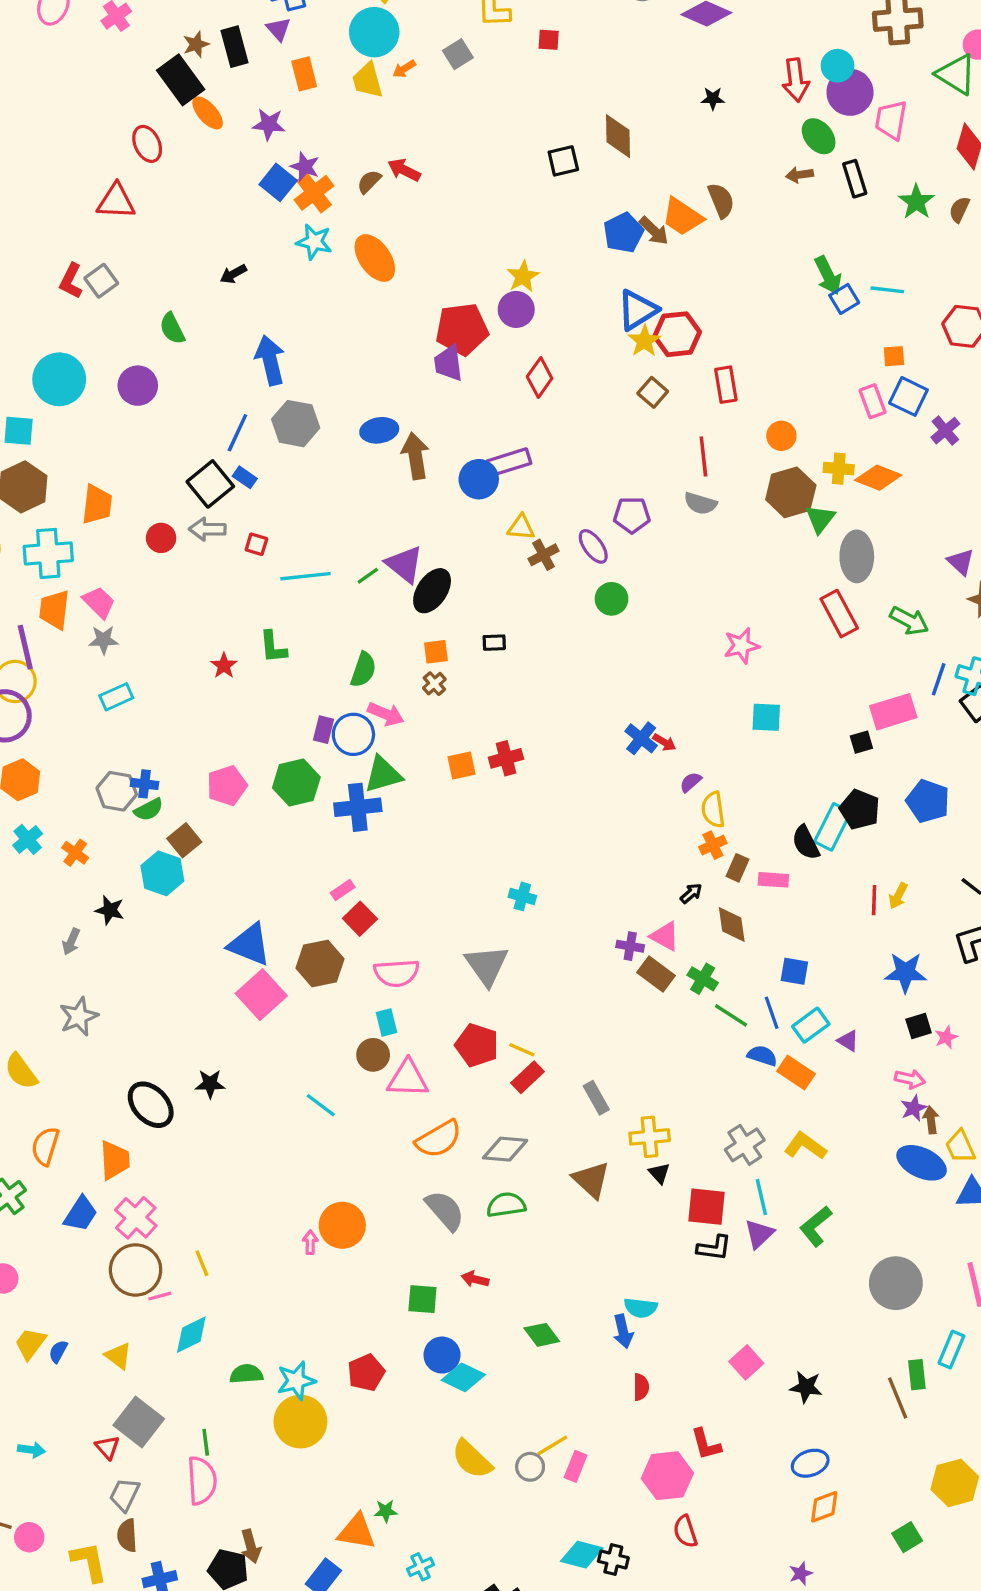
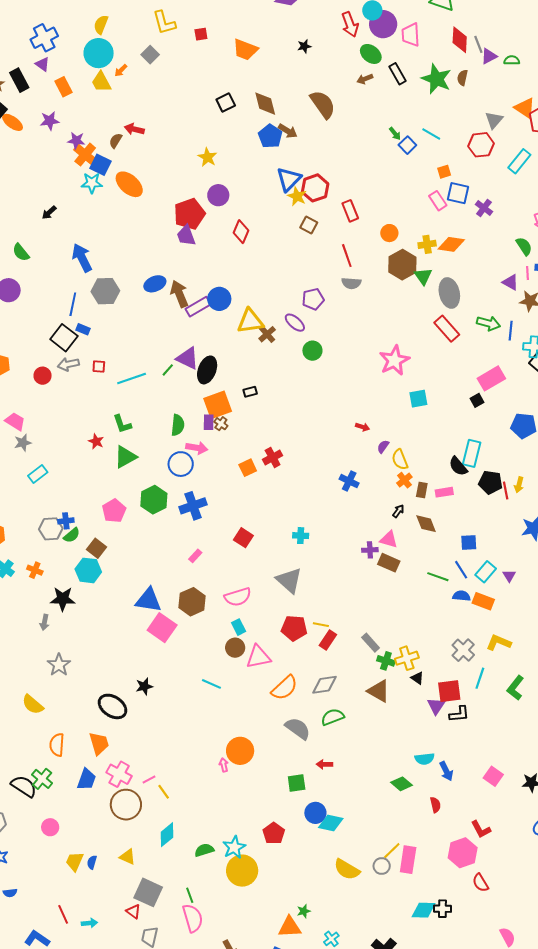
brown diamond: (618, 136) -> (265, 104), moved
blue square: (278, 182) -> (101, 165), moved
brown semicircle: (721, 200) -> (323, 104), size x1.4
green star: (916, 202) -> (436, 79), size x1.4
orange trapezoid: (682, 217) -> (245, 50), moved
green arrow: (828, 275) -> (395, 134), size x0.6
yellow star: (523, 276) -> (207, 157), moved
cyan line: (887, 290) -> (431, 134), turned 36
purple rectangle: (509, 462) -> (198, 307), moved
yellow triangle: (521, 527) -> (250, 321), size x1.6
pink star: (742, 646) -> (394, 360), size x1.4
orange square: (436, 652) -> (218, 405), size x1.8
blue line: (939, 679) -> (511, 331), moved
purple rectangle: (324, 730) -> (209, 422), moved
blue cross: (641, 738) -> (349, 481), moved
green triangle: (383, 774) -> (125, 457), moved
black pentagon: (860, 809) -> (490, 482), moved
black star: (110, 910) -> (63, 599), size x1.4
red square: (360, 919) -> (243, 538), moved
green cross: (703, 979) -> (386, 661), moved
purple triangle: (848, 1041) -> (509, 576), turned 40
cyan line: (761, 1197) -> (480, 678), turned 45
purple triangle: (759, 1234) -> (436, 706), moved
pink line: (160, 1296) -> (149, 779), moved
blue arrow: (623, 1331) -> (446, 771), moved
green diamond: (542, 1335) -> (401, 784), moved
pink rectangle: (576, 1466) -> (408, 860), size x1.5

